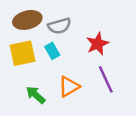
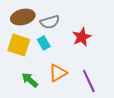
yellow square: (23, 53) -> (19, 45), turned 30
purple line: (106, 79) -> (89, 81), moved

